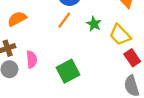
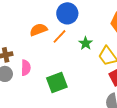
orange semicircle: (17, 19) -> (38, 30), moved

